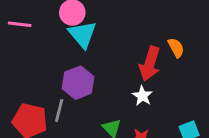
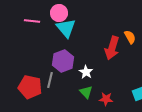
pink line: (20, 24) -> (32, 21), moved
white star: (142, 96) -> (86, 72), moved

